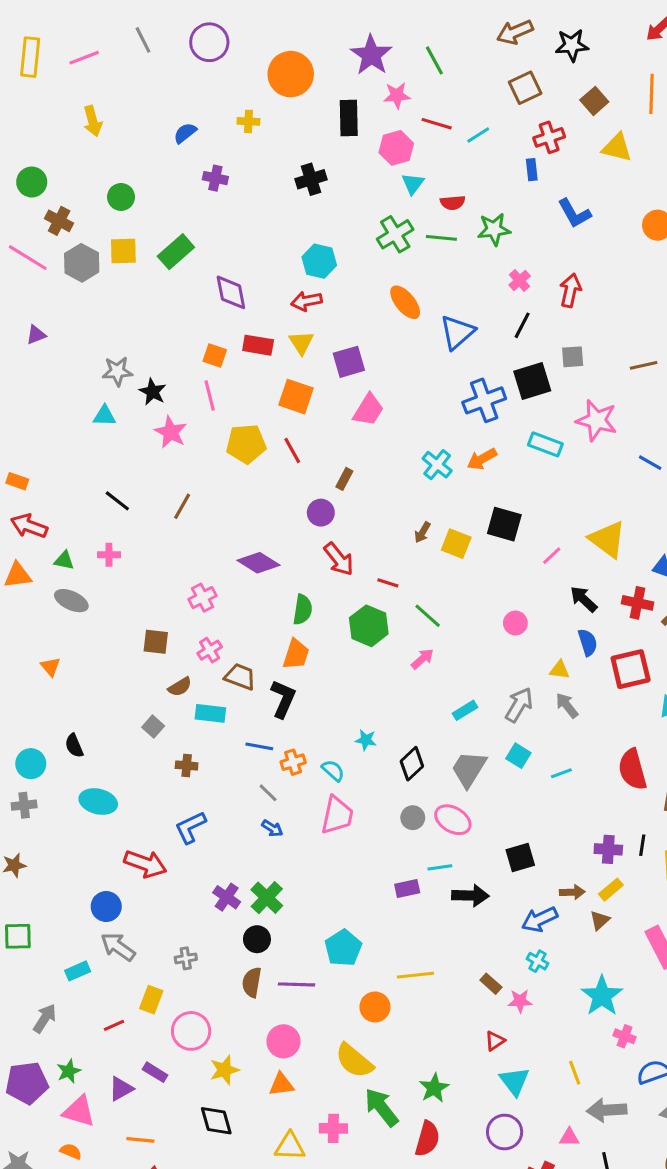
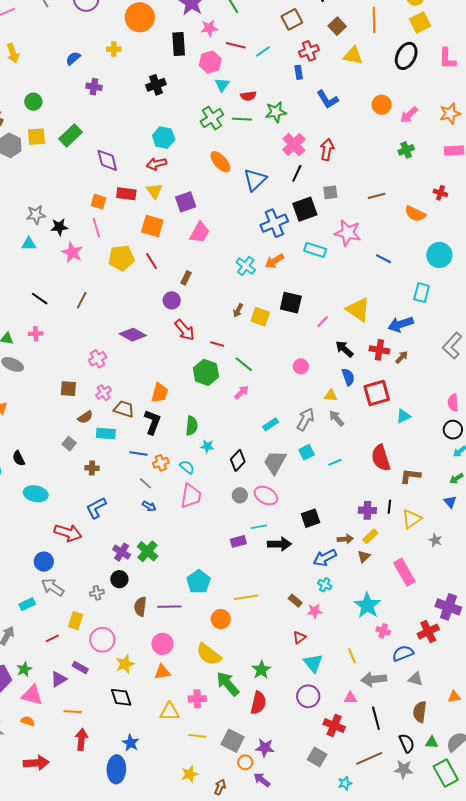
pink cross: (520, 281) -> (294, 144), size x1.6
black star: (153, 392) -> (59, 227), turned -30
green semicircle: (303, 610) -> (192, 426), moved
cyan square: (518, 756) -> (307, 452), turned 35
black circle: (257, 939) -> (119, 579), moved

